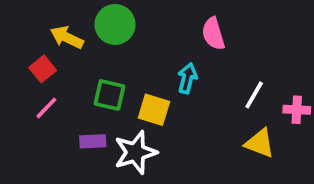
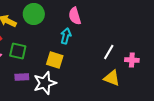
pink semicircle: (213, 34) -> (75, 16), moved
cyan arrow: (187, 78) -> (66, 36), moved
green square: (109, 95) -> (18, 51), moved

